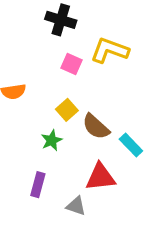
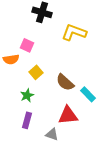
pink square: (71, 64) -> (27, 45), moved
yellow square: (67, 110) -> (36, 72), moved
green star: (52, 140) -> (27, 95), moved

